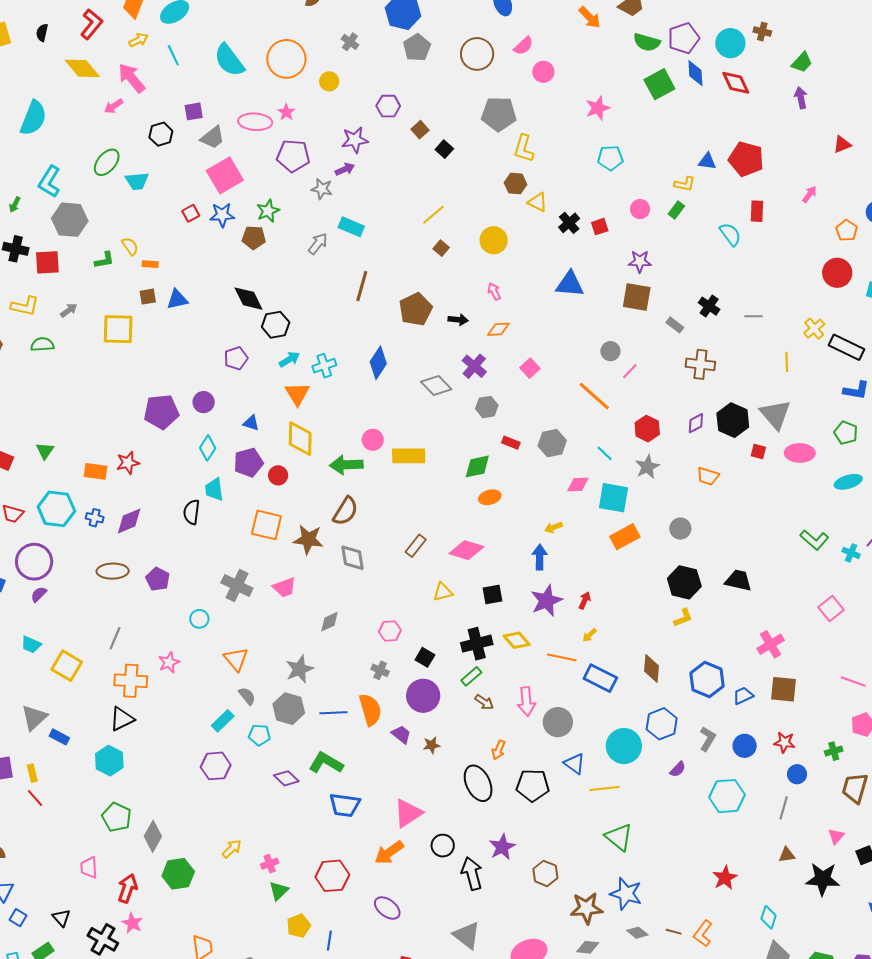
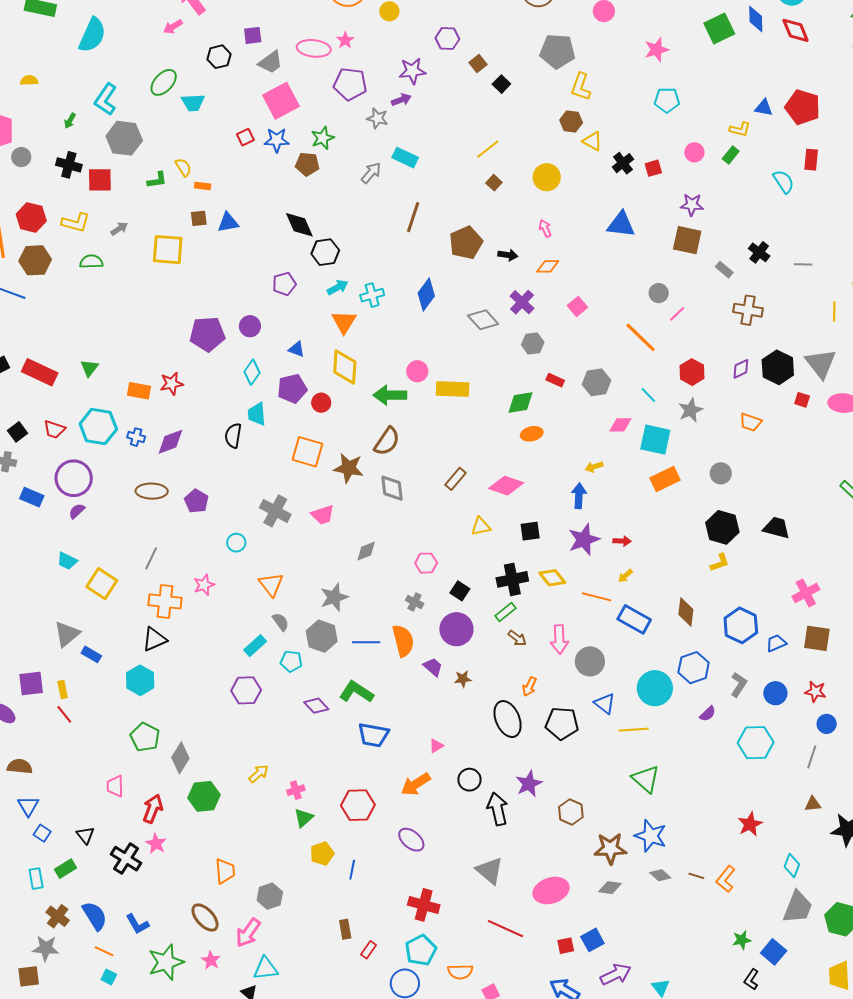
red arrow: (585, 600) -> (622, 541), turned 66
pink triangle: (408, 813) -> (436, 746), size x0.5

